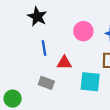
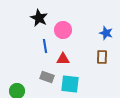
pink circle: (83, 31) -> (63, 30), moved
cyan square: (90, 82) -> (70, 84), moved

